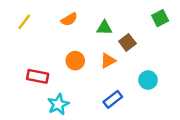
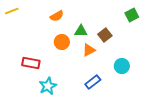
yellow line: (24, 22) -> (12, 11), moved, turned 32
green triangle: (104, 28) -> (81, 31), moved
orange circle: (75, 61) -> (62, 42), moved

